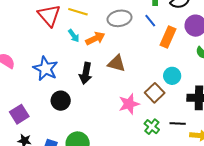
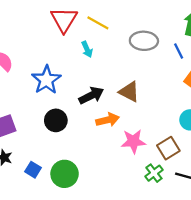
orange arrow: (95, 38) -> (108, 120), moved
black arrow: (86, 73) -> (91, 95), turned -140
brown square: (155, 93) -> (168, 148), moved

